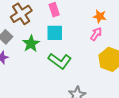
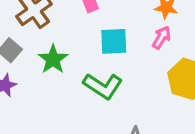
cyan square: (55, 33) -> (114, 41), moved

